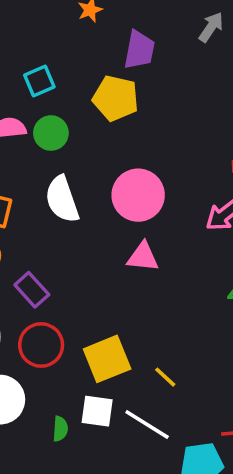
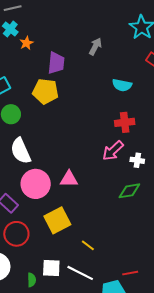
pink circle: (138, 195) -> (36, 184), moved
yellow square: (107, 359) -> (57, 220), moved

